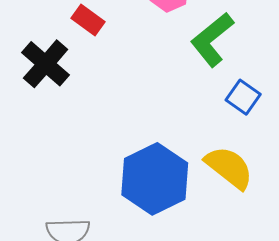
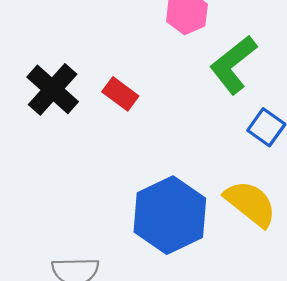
red rectangle: (88, 20) -> (120, 94), moved

